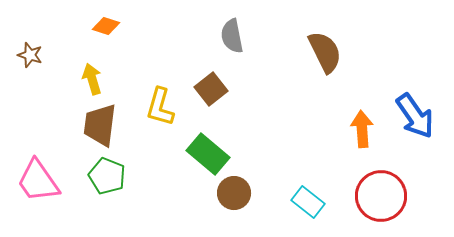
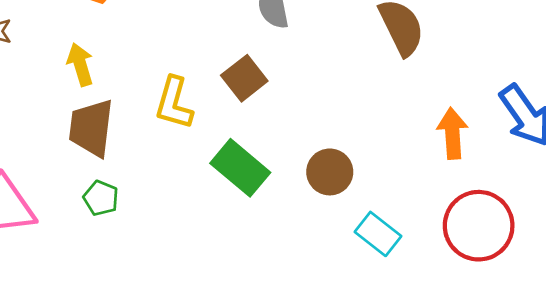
green pentagon: (107, 176) -> (101, 198), size x0.7
brown circle: (234, 193) -> (330, 172), moved

